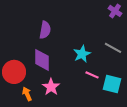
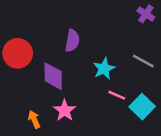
purple semicircle: (45, 30) -> (72, 41), moved
red circle: (14, 72) -> (18, 53), moved
cyan square: (112, 84) -> (142, 107), turned 30

